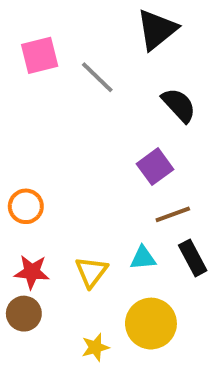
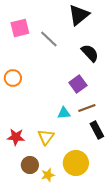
orange circle: (26, 206) -> (13, 78), moved
cyan triangle: (143, 258) -> (64, 113), moved
brown circle: (24, 314) -> (30, 165), moved

